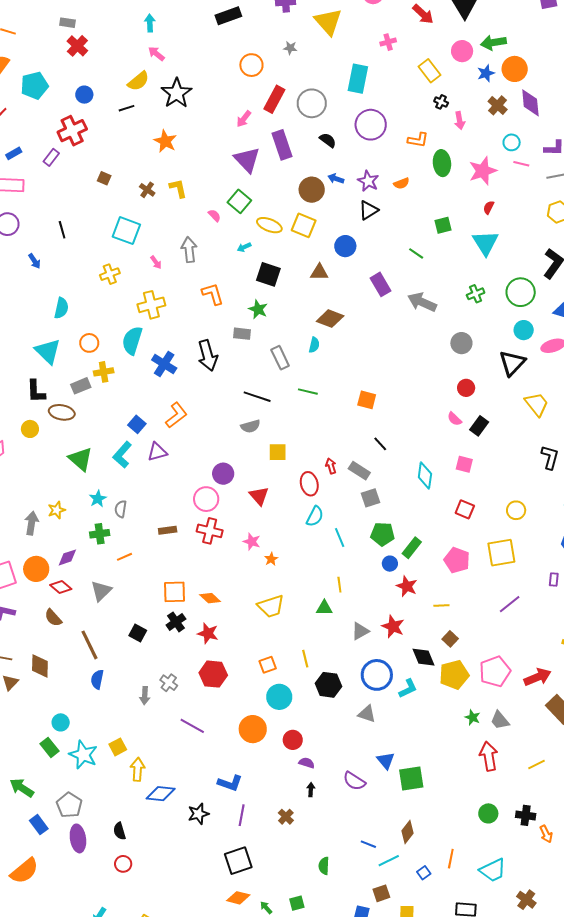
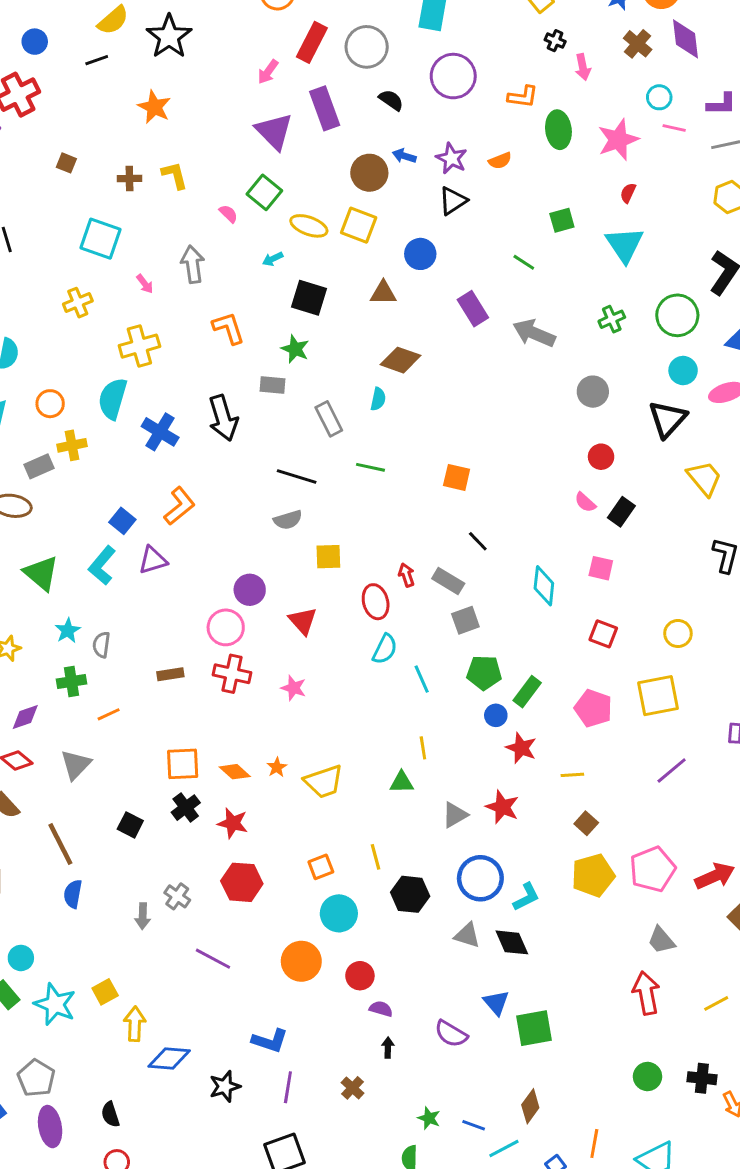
brown cross: (147, 190) -> (129, 178), turned -35
orange star: (271, 559) -> (277, 767), moved
black diamond: (424, 657) -> (512, 942), moved
green star: (473, 717) -> (429, 1118), moved

